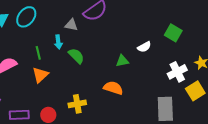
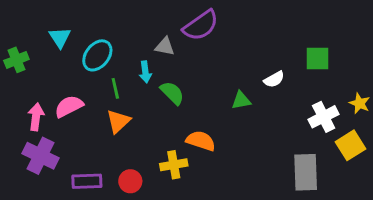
cyan ellipse: (26, 17) -> (97, 55), moved
green square: (173, 33) -> (318, 58), turned -30
orange semicircle: (113, 88) -> (201, 141), moved

